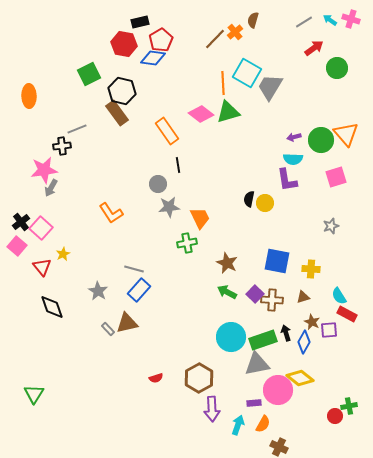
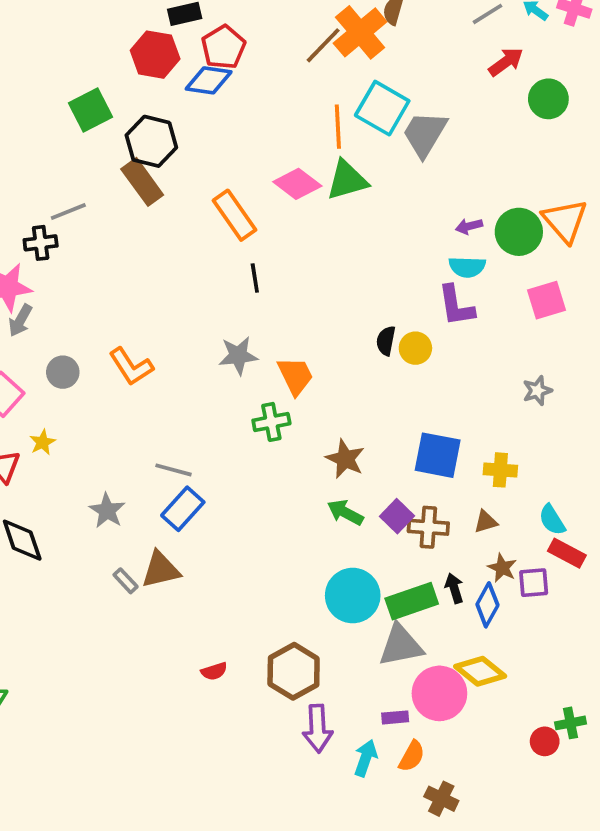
orange cross: (235, 32) -> (360, 32), size x1.8
gray circle: (158, 184) -> (63, 372), moved

